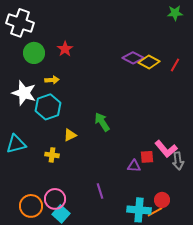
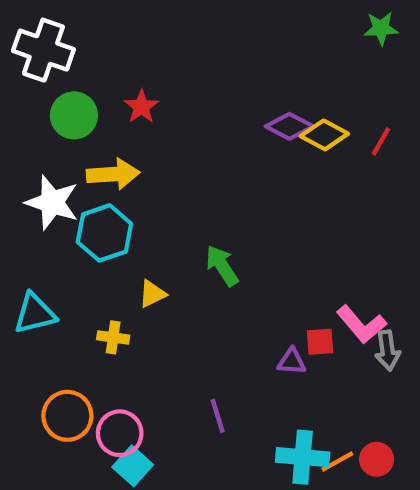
yellow arrow: (52, 80) -> (113, 174), size x1.6
red circle: (162, 200) -> (377, 459), moved
orange circle: (31, 206) -> (67, 416), moved

